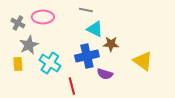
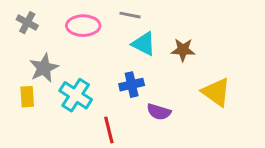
pink ellipse: (43, 17) -> (83, 26), moved
gray cross: (18, 23) -> (27, 23), moved
brown star: (111, 44) -> (183, 50), moved
blue cross: (87, 56) -> (132, 85), size x0.7

